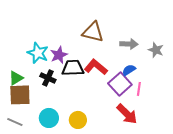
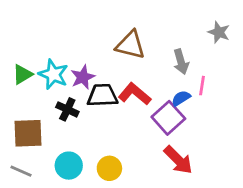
gray arrow: (129, 44) -> (181, 62), turned 72
gray star: (156, 50) -> (219, 32), moved
green triangle: (16, 78) -> (22, 74), moved
pink line: (139, 89) -> (202, 86), moved

